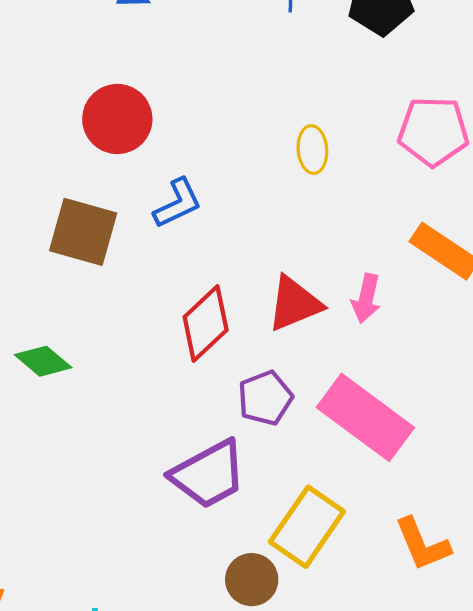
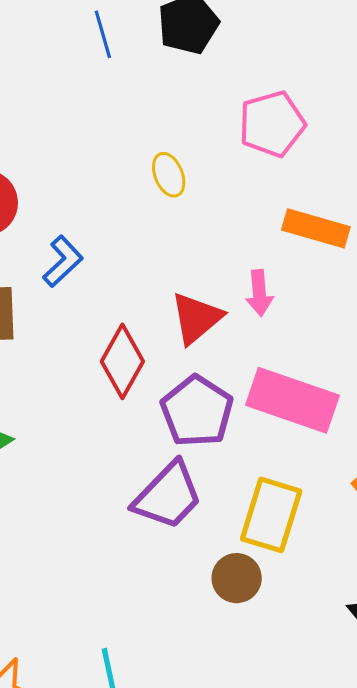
purple pentagon: (265, 398) -> (197, 411), size x1.4

